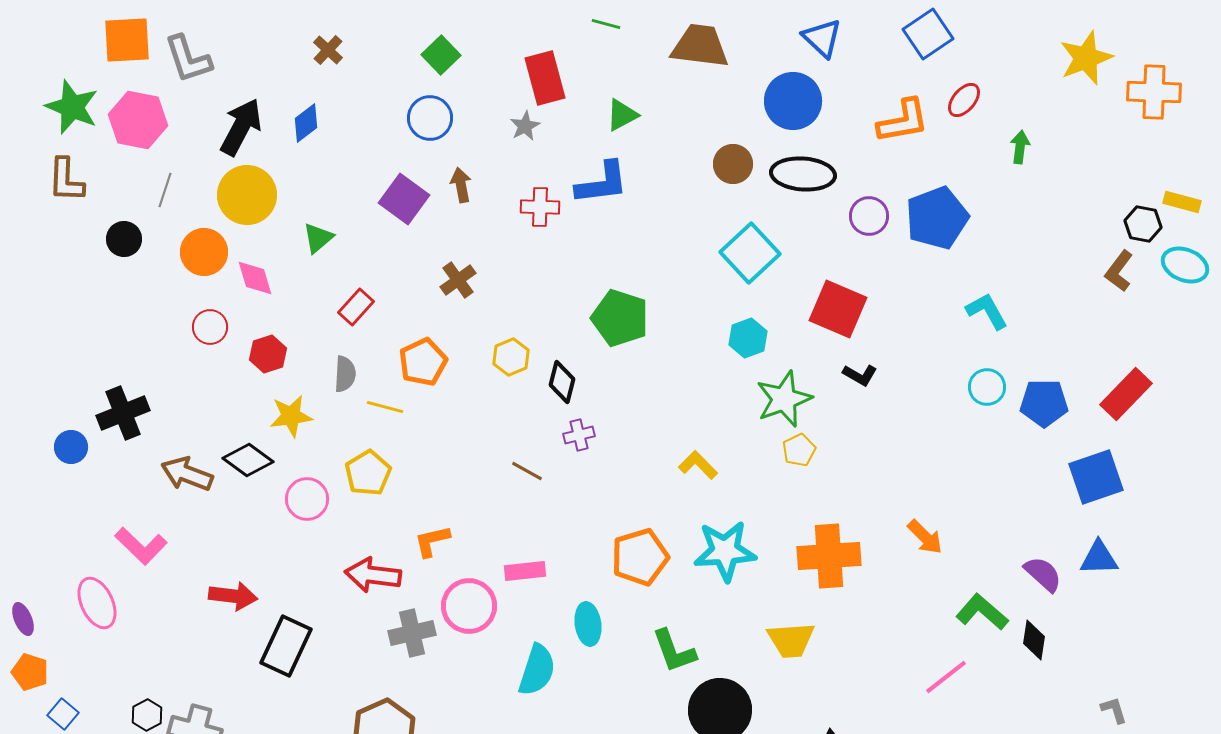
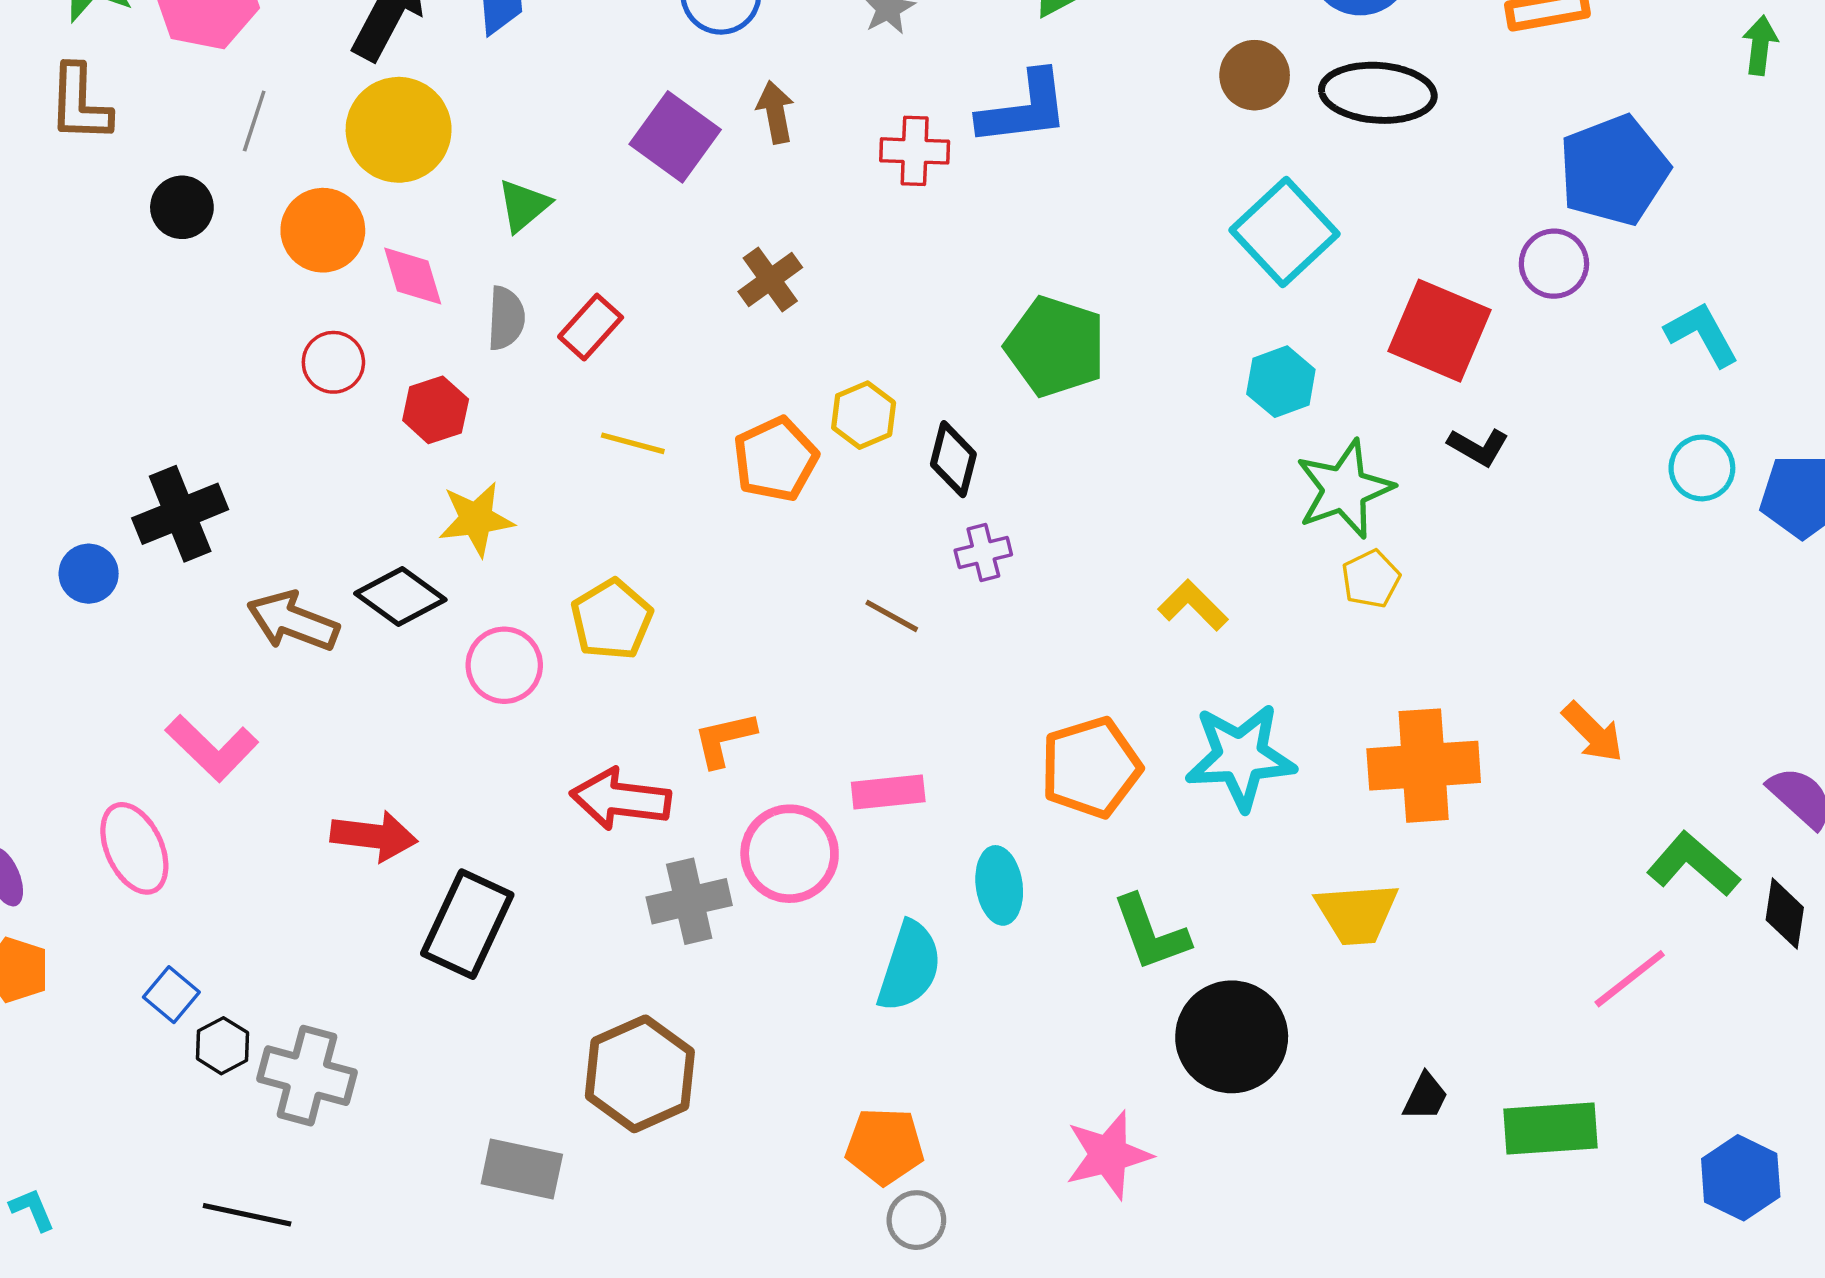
purple circle: (869, 216) -> (1554, 264), moved
orange pentagon: (423, 362) -> (775, 459), moved
gray semicircle: (345, 374) -> (506, 318), moved
yellow line: (385, 407) -> (633, 443), moved
blue square: (63, 714) -> (171, 995), moved

